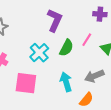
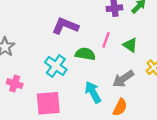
purple L-shape: (55, 20) -> (65, 26), turned -80
green semicircle: (66, 48) -> (85, 54), turned -96

